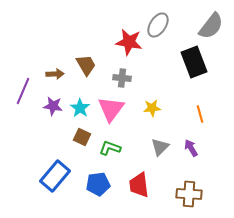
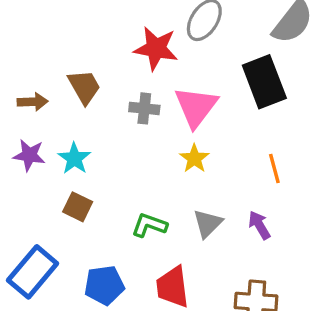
yellow star: (152, 108) -> (194, 158), turned -30
pink triangle: (111, 109) -> (196, 107), moved
green L-shape: (110, 148) -> (149, 225), moved

